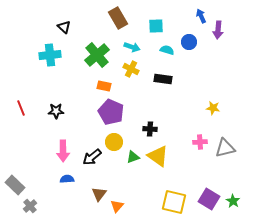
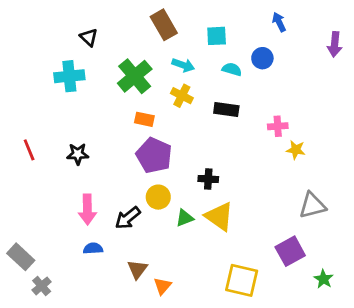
purple arrow: (218, 30) -> (335, 44), moved
pink cross: (200, 142) -> (278, 126), moved
purple square: (209, 199) -> (290, 251), moved, turned 30

